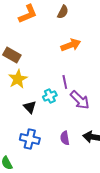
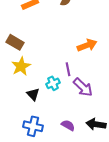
orange arrow: (71, 45) -> (87, 45), moved
purple semicircle: (65, 138) -> (68, 125), turned 128

